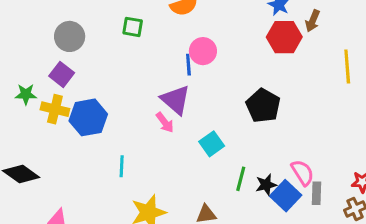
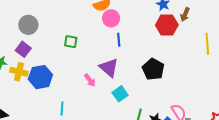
green square: (133, 27) -> (71, 42), moved
pink circle: (203, 51) -> (111, 18), moved
blue line: (188, 65) -> (119, 40), moved
purple triangle: (176, 100) -> (109, 68), moved

